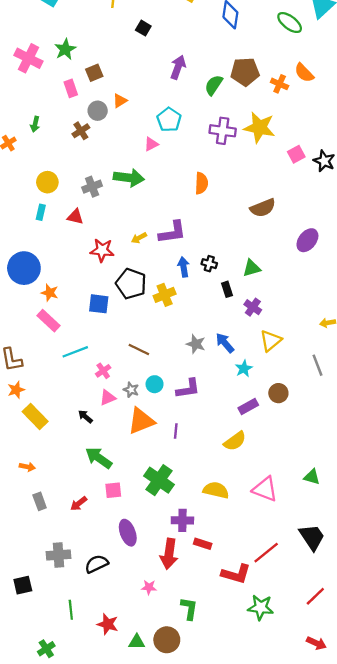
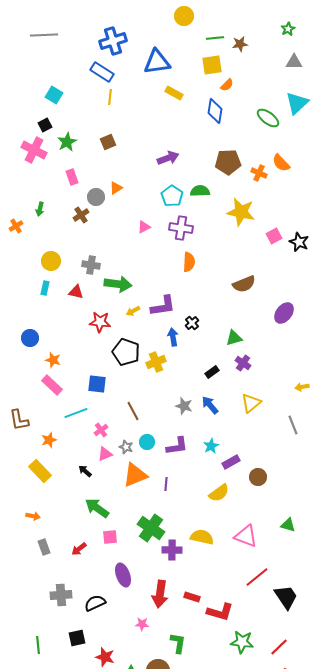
black square: (143, 28) -> (45, 125), moved, turned 32
purple arrow: (178, 67) -> (168, 158), turned 50
brown square: (94, 73) -> (108, 142), moved
green semicircle: (214, 85) -> (200, 191), moved, turned 54
cyan pentagon: (169, 120) -> (172, 196), moved
purple cross: (223, 131) -> (181, 228), moved
green arrow: (129, 178) -> (118, 284), moved
gray cross: (92, 187) -> (91, 265), turned 30
black cross: (209, 264) -> (192, 323), moved, turned 32
blue circle: (24, 268) -> (30, 338), size x0.6
black rectangle: (227, 289) -> (212, 372), moved, turned 72
blue square: (99, 304) -> (97, 384), moved
purple cross: (253, 307) -> (243, 363), moved
brown line: (139, 350) -> (133, 411), turned 36
cyan star: (244, 369) -> (211, 446), moved
orange star: (16, 390) -> (49, 440), moved
brown circle: (278, 393) -> (258, 477), moved
purple cross: (182, 520) -> (172, 550), moved
black trapezoid: (312, 537) -> (286, 597), moved
red rectangle: (203, 544) -> (192, 597), moved
red line: (266, 553) -> (257, 577), moved
black square: (23, 585) -> (77, 638), moved
red line: (315, 596) -> (279, 647), moved
green line: (71, 610) -> (38, 645), moved

